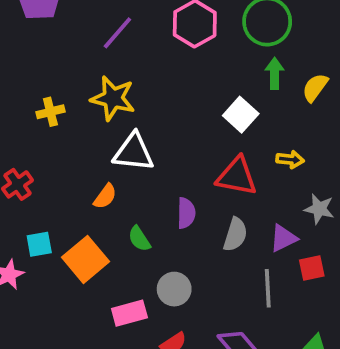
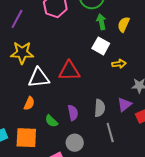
white square: (241, 115) -> (101, 46), moved
red triangle: (237, 176) -> (69, 71), moved
purple semicircle: (186, 213) -> (73, 113), moved
orange square: (85, 259) -> (26, 138), turned -35
gray line: (268, 288) -> (110, 132), moved

